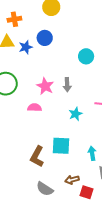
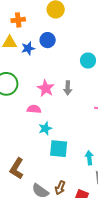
cyan star: (76, 114) -> (45, 128), moved
brown L-shape: (37, 157) -> (17, 168), moved
brown arrow: (72, 180) -> (60, 188), moved, turned -56

